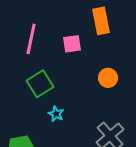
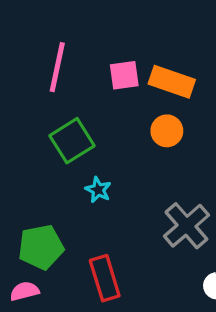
orange rectangle: (101, 21) -> (172, 82), moved, turned -60
orange circle: (108, 78) -> (167, 131), moved

